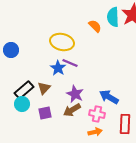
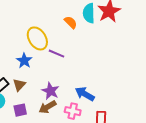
yellow ellipse: (62, 42) -> (37, 38), turned 45
purple line: (70, 63) -> (57, 54), moved
blue star: (58, 68) -> (24, 61), moved

